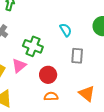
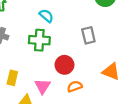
cyan semicircle: (66, 30) -> (46, 16), moved
pink triangle: (19, 66) -> (43, 86), moved

